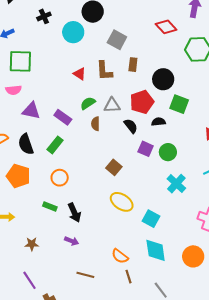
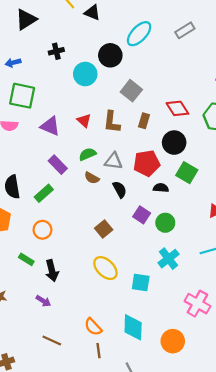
red diamond: (166, 27) -> (177, 108), moved
purple triangle: (31, 111) -> (50, 126), moved
brown semicircle: (95, 124) -> (92, 178), turned -72
black semicircle: (131, 126) -> (120, 189), moved
cyan square: (151, 219) -> (141, 283), moved, turned -30

